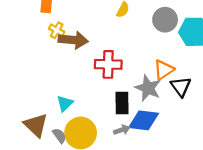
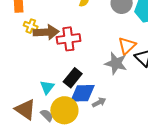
red cross: (108, 64) -> (68, 39), moved
black rectangle: (122, 103) -> (73, 78), moved, turned 48
blue diamond: (144, 120) -> (83, 93), moved

